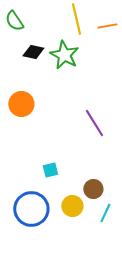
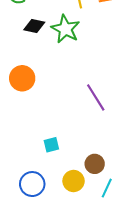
blue circle: (31, 209) -> (32, 184), size x0.7

